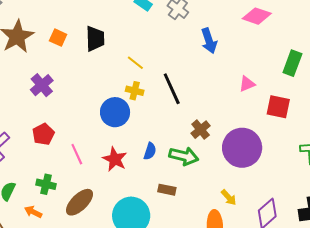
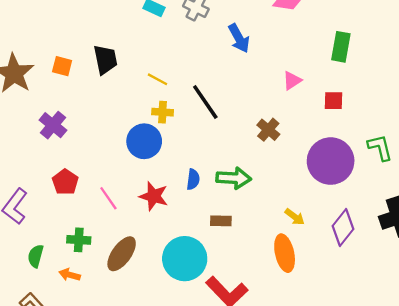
red square: (278, 107) -> (333, 101), size x0.7
brown cross: (201, 130) -> (268, 130), moved
purple circle: (242, 148) -> (331, 161), moved

